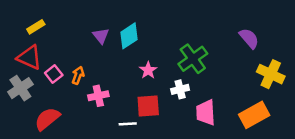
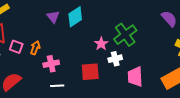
pink star: (148, 70) -> (101, 44), moved
pink square: (54, 74) -> (16, 47), turned -32
white line: (128, 124) -> (57, 86), moved

